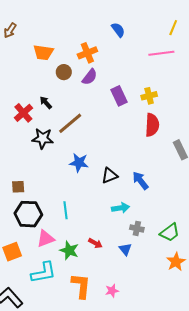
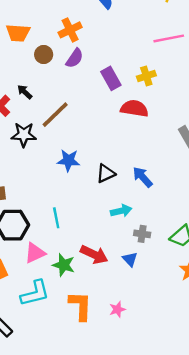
pink line: (161, 53) -> (169, 38), moved
red semicircle: (152, 125) -> (134, 108), moved, turned -80
red arrow: (95, 243) -> (94, 254), size x1.6

